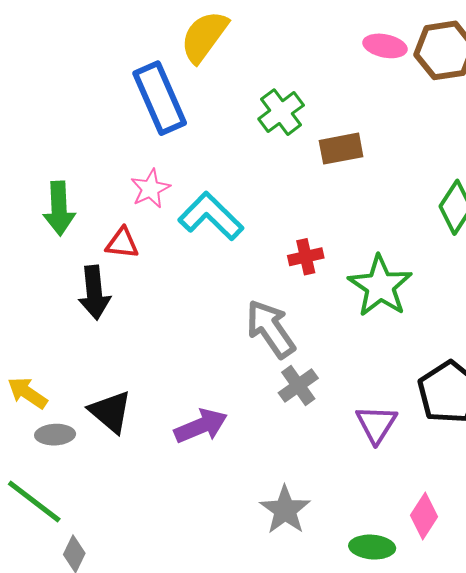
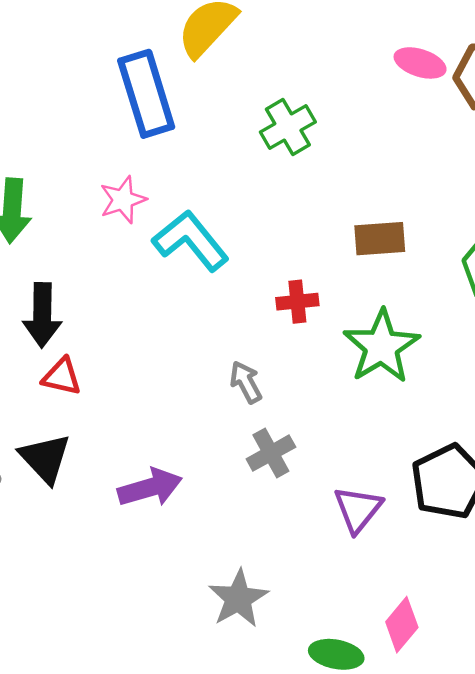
brown rectangle: (341, 149) -> (380, 239), moved
red triangle: (122, 243) -> (62, 377), moved
gray arrow: (271, 329) -> (246, 382), size x0.6

